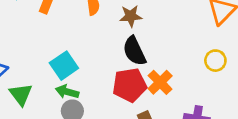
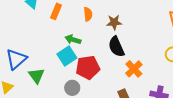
red pentagon: (130, 85) -> (88, 68), moved
green arrow: (67, 92) -> (73, 40), moved

